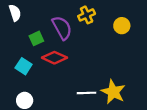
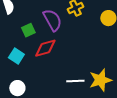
red diamond: (54, 58) -> (45, 48), turned -40
yellow star: (113, 92) -> (100, 80), turned 30

